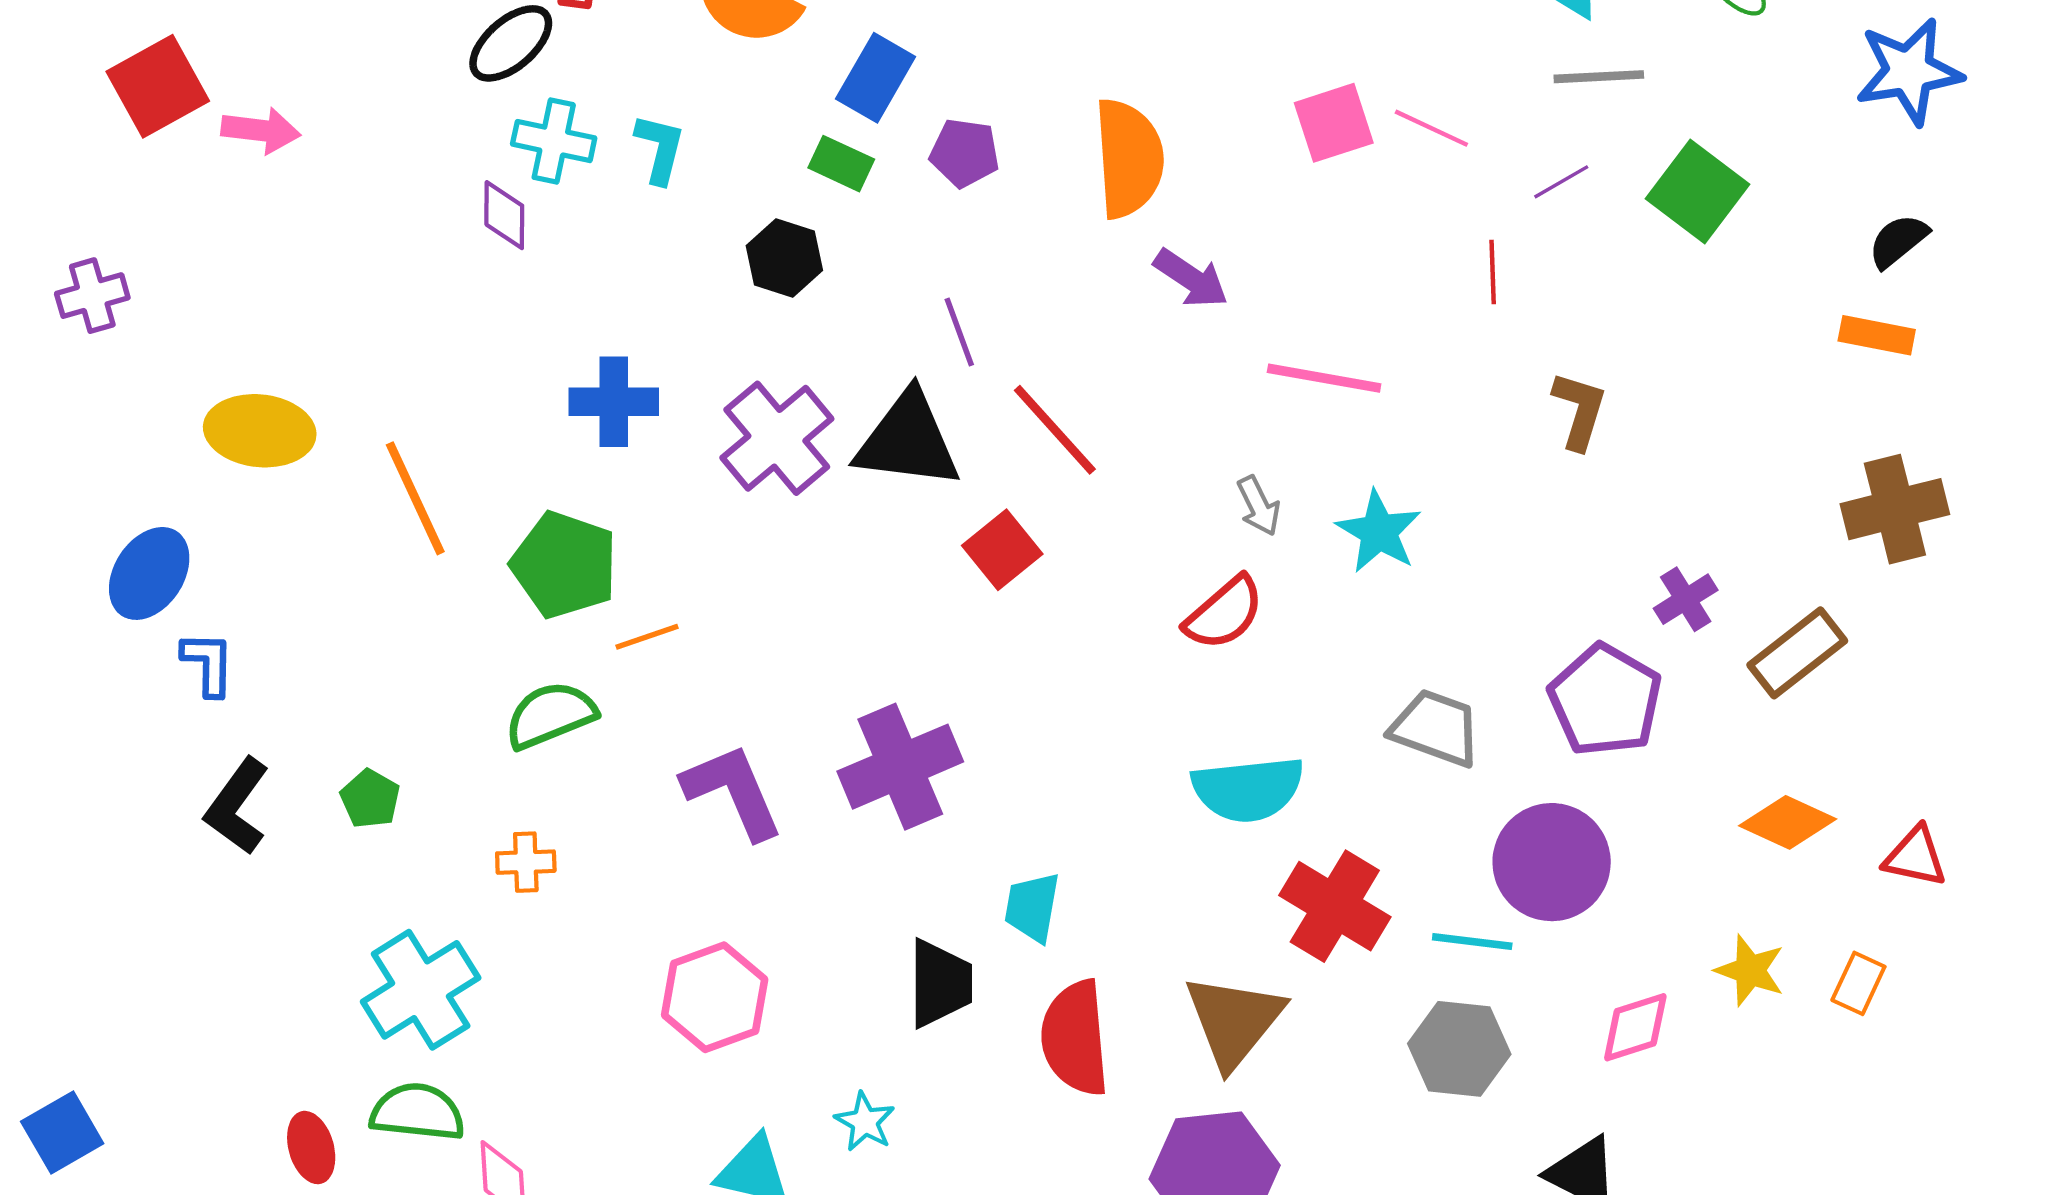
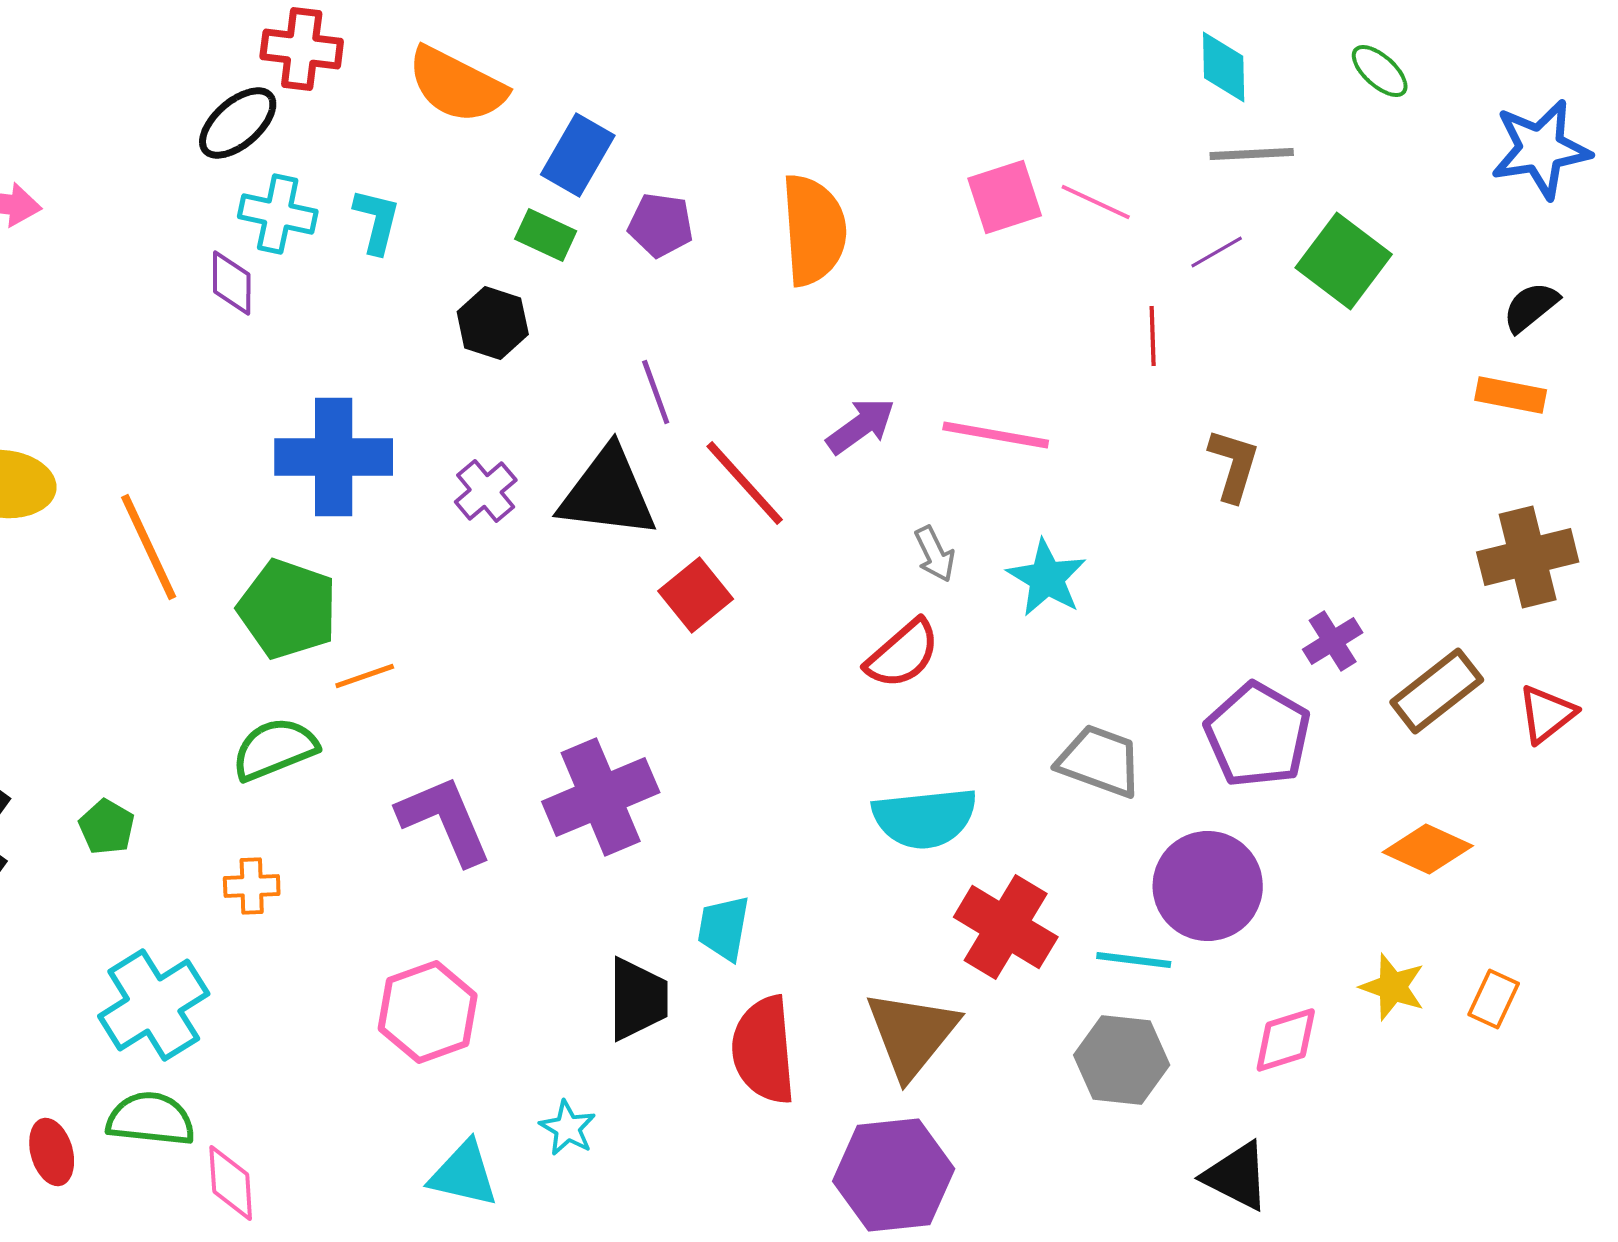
purple arrow: (1191, 278) -> (861, 426), moved, turned -70
blue cross: (614, 402) -> (334, 457), size x1.4
purple cross: (777, 438) -> (486, 491), size x0.6
red triangle: (1915, 857) -> (1547, 714), moved, turned -50

